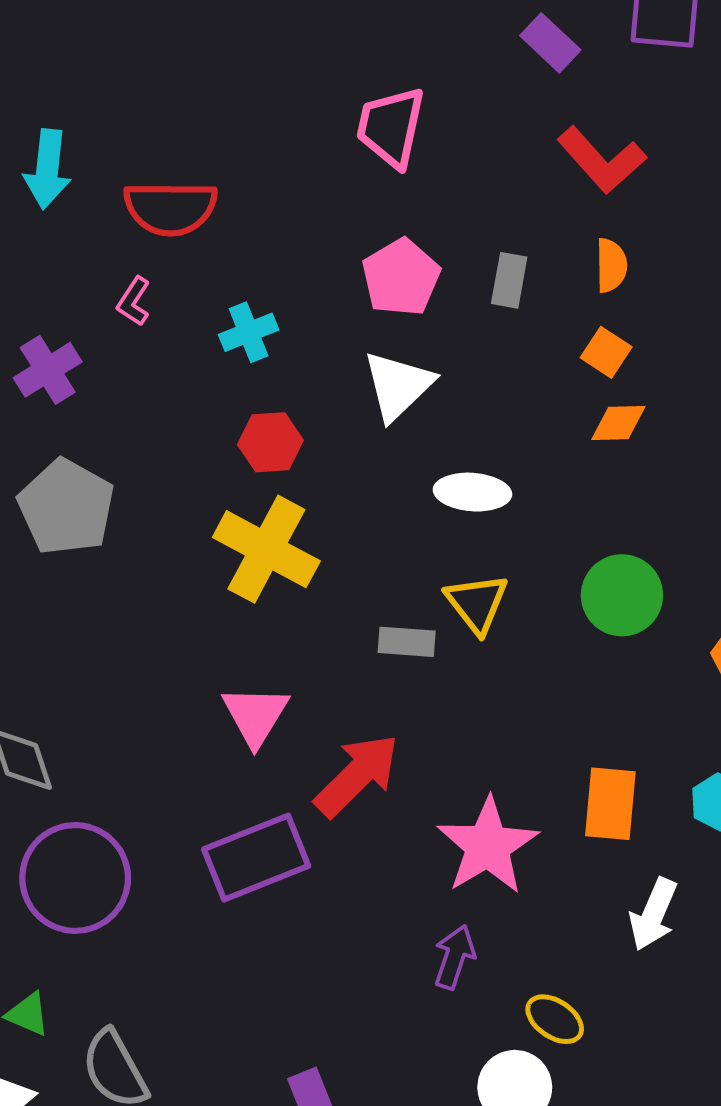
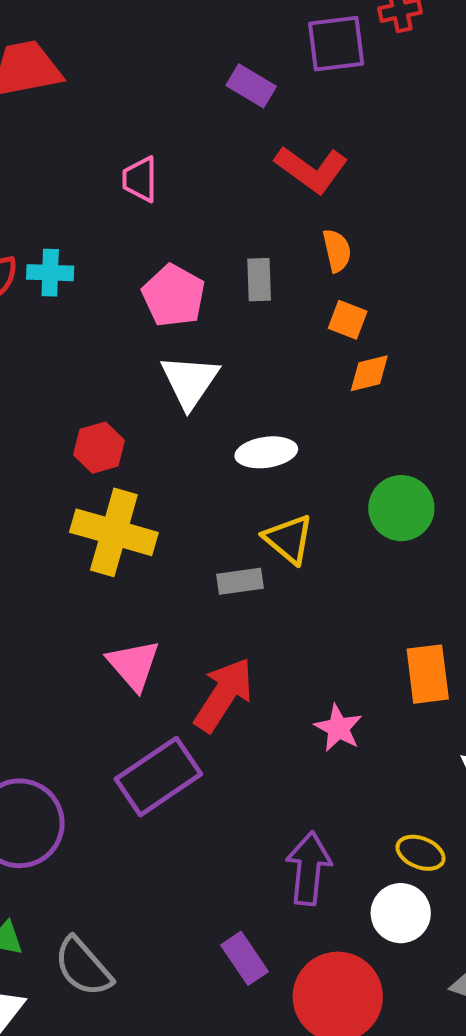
pink trapezoid: (391, 127) -> (140, 179), size x0.7
cyan cross: (249, 332) -> (50, 273), moved, turned 36
pink star: (488, 846) -> (338, 728), size x0.6
purple arrow: (455, 957) -> (309, 868), moved, size x1.4

